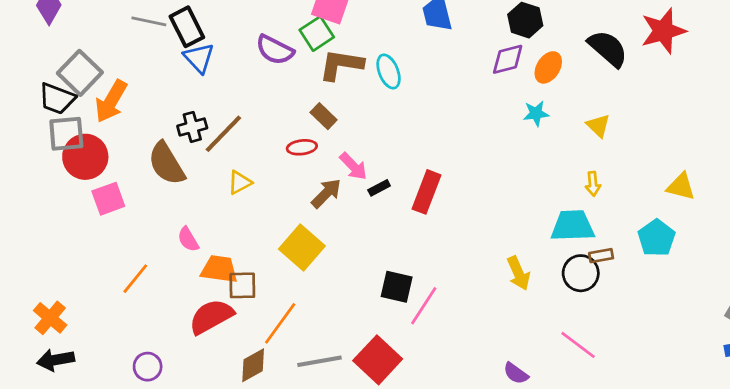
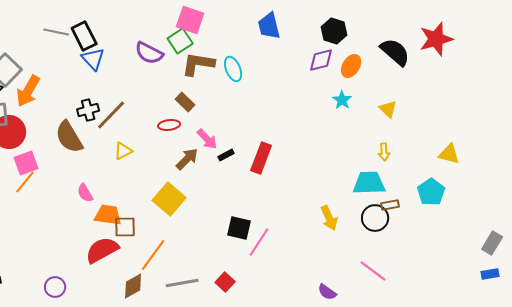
cyan star: (536, 113) -> (342, 100), turned -30
orange line: (135, 279) -> (25, 182), moved
red square: (378, 360) -> (225, 282), size x0.6

